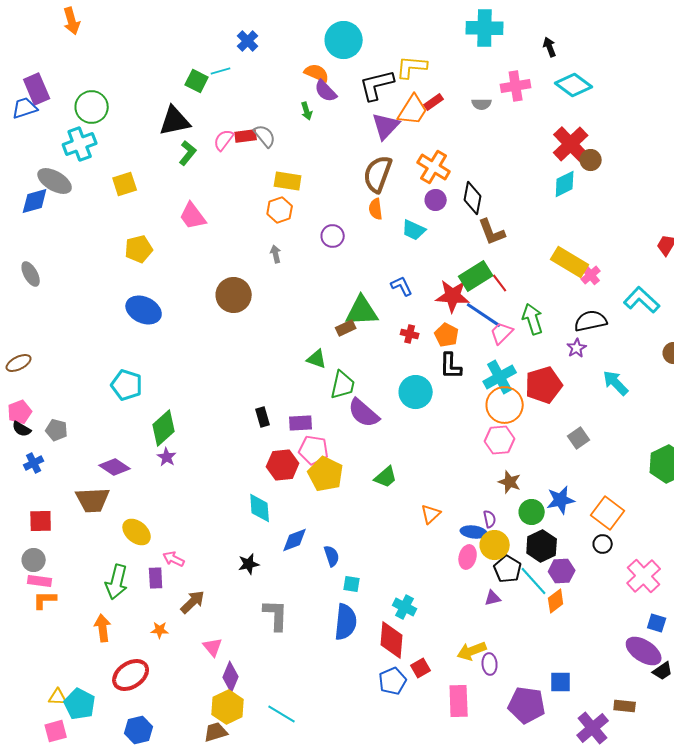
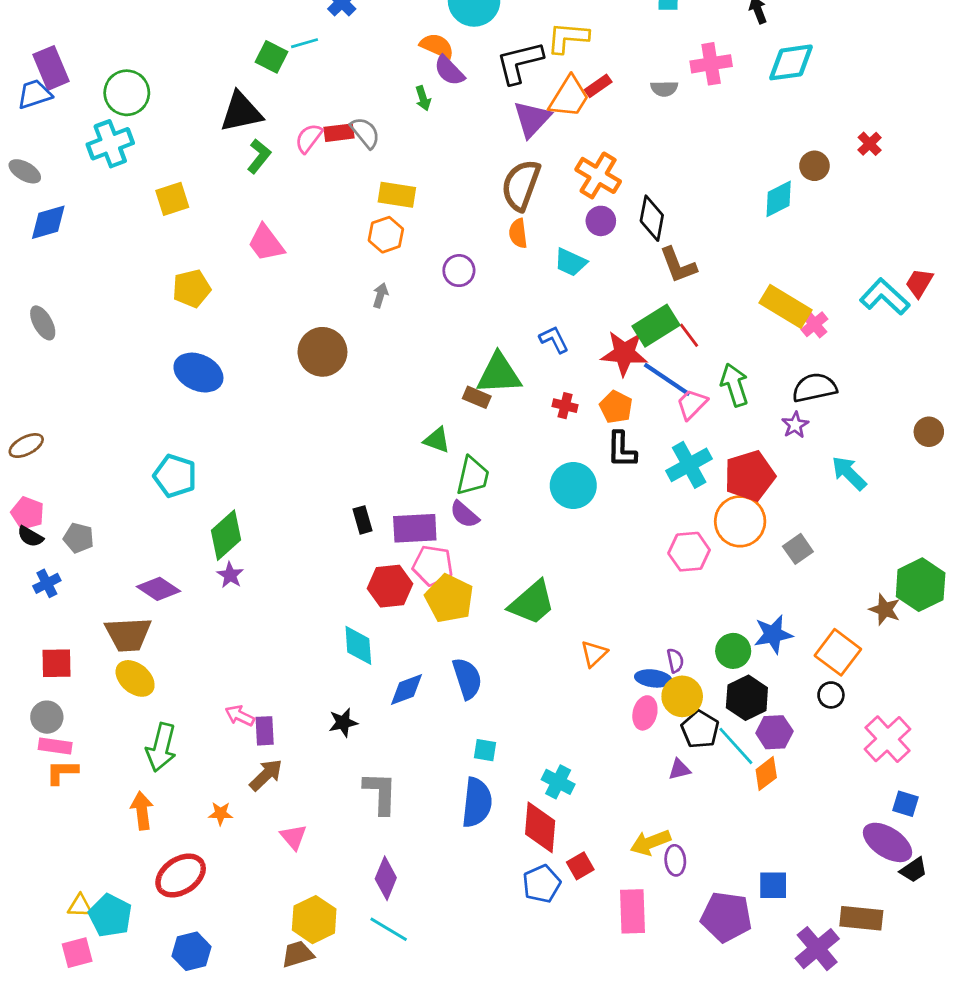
cyan diamond: (574, 85) -> (791, 62), turned -45
red cross: (571, 144) -> (870, 144), moved, size x0.5
gray ellipse: (55, 181) -> (25, 171), moved, size x0.7
gray arrow: (276, 254) -> (380, 295), turned 30
cyan L-shape: (642, 300) -> (885, 297), moved
brown rectangle: (346, 328) -> (477, 397), turned 48
orange circle: (505, 405) -> (740, 521), moved
pink pentagon: (20, 412) -> (28, 513), turned -30
purple semicircle: (364, 413) -> (464, 514), moved, size x0.7
purple rectangle: (301, 423) -> (415, 528), size x1.4
green trapezoid: (386, 477) -> (532, 603), size x1.5
brown star: (510, 482) -> (885, 610), moved
yellow ellipse: (137, 532) -> (135, 678), moved
blue semicircle: (332, 556) -> (467, 678), moved, size x1.4
purple rectangle: (156, 578) -> (265, 731), moved
purple diamond: (231, 677) -> (386, 878), moved
brown rectangle: (625, 706) -> (861, 918), size x1.4

